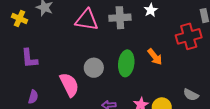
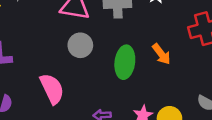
gray circle: (94, 68) -> (80, 45), moved

